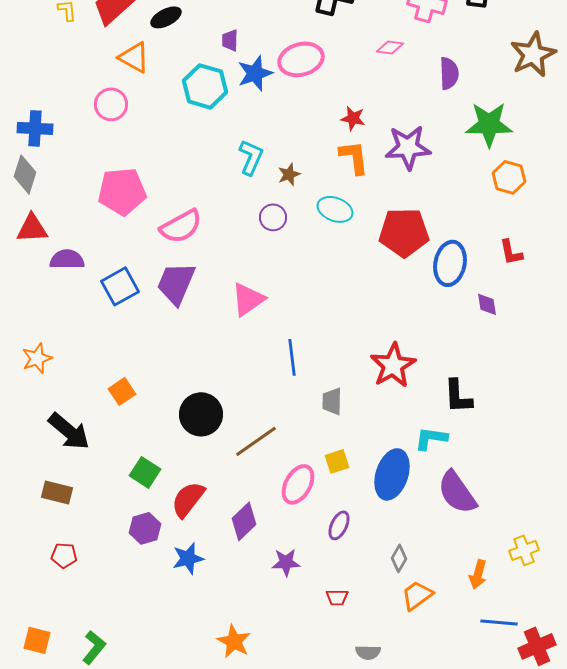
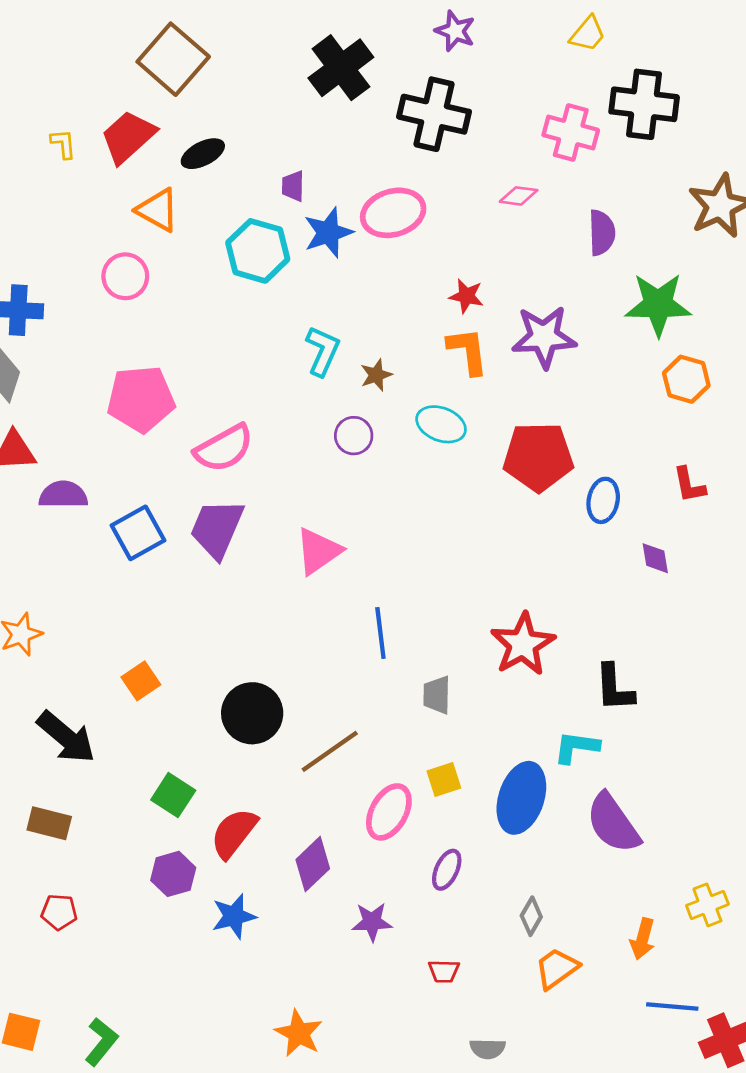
blue ellipse: (450, 263) -> (603, 500), size x0.7

